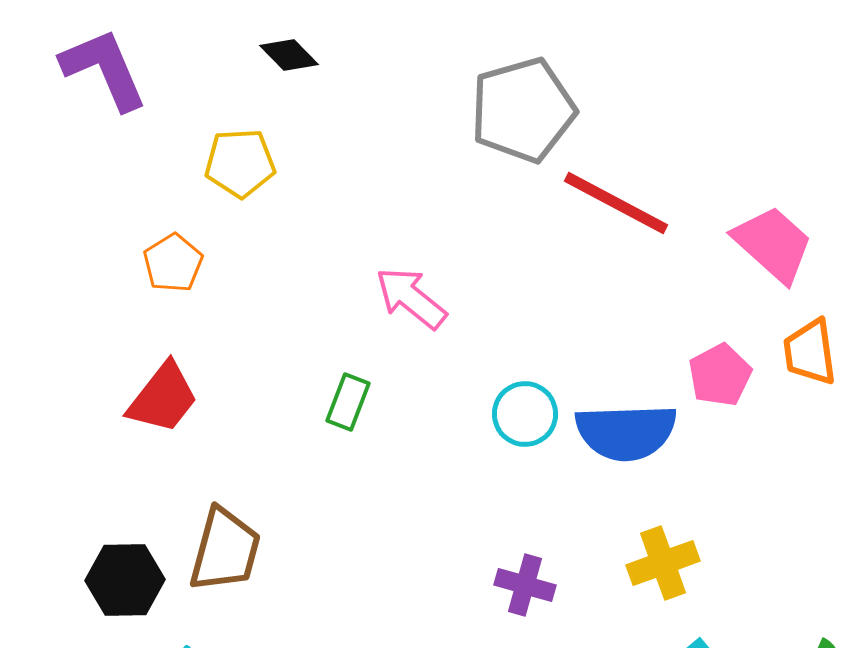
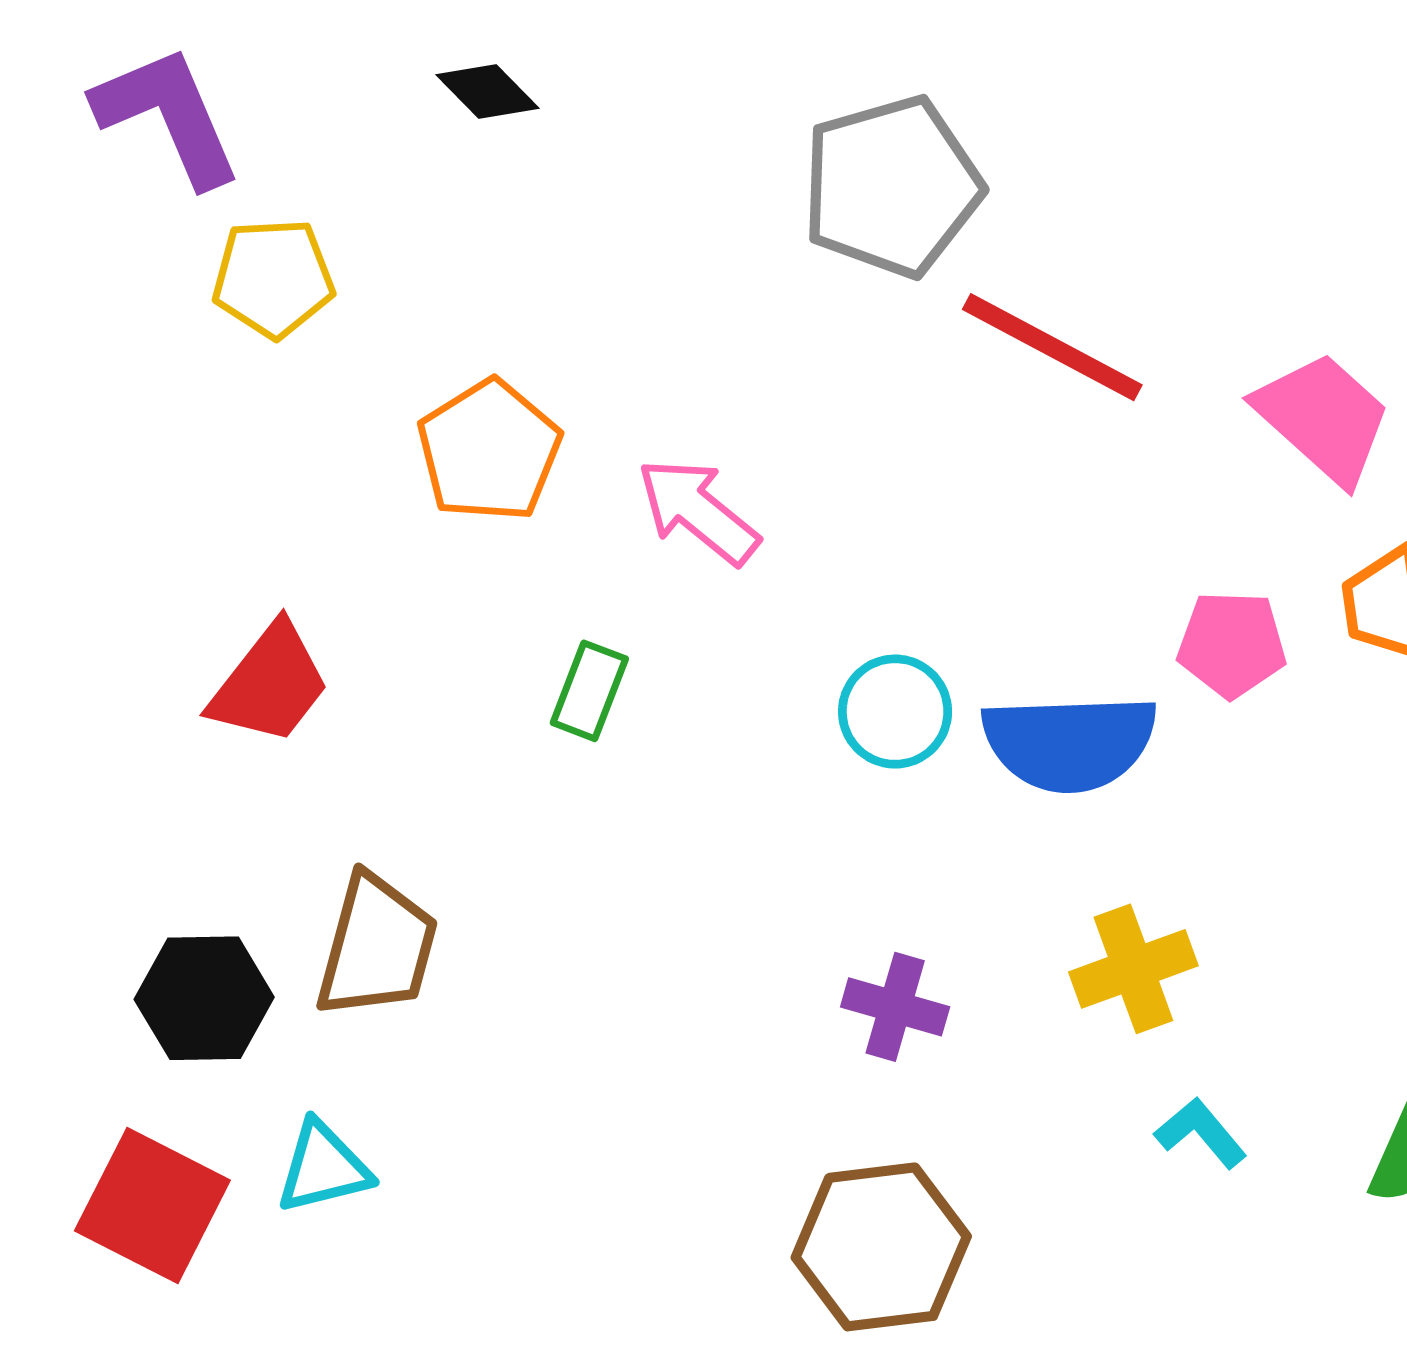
yellow pentagon: (240, 163) -> (273, 278), moved
orange pentagon: (173, 263) -> (489, 451), moved, size x1.4
pink pentagon: (720, 375) -> (1232, 644), turned 30

